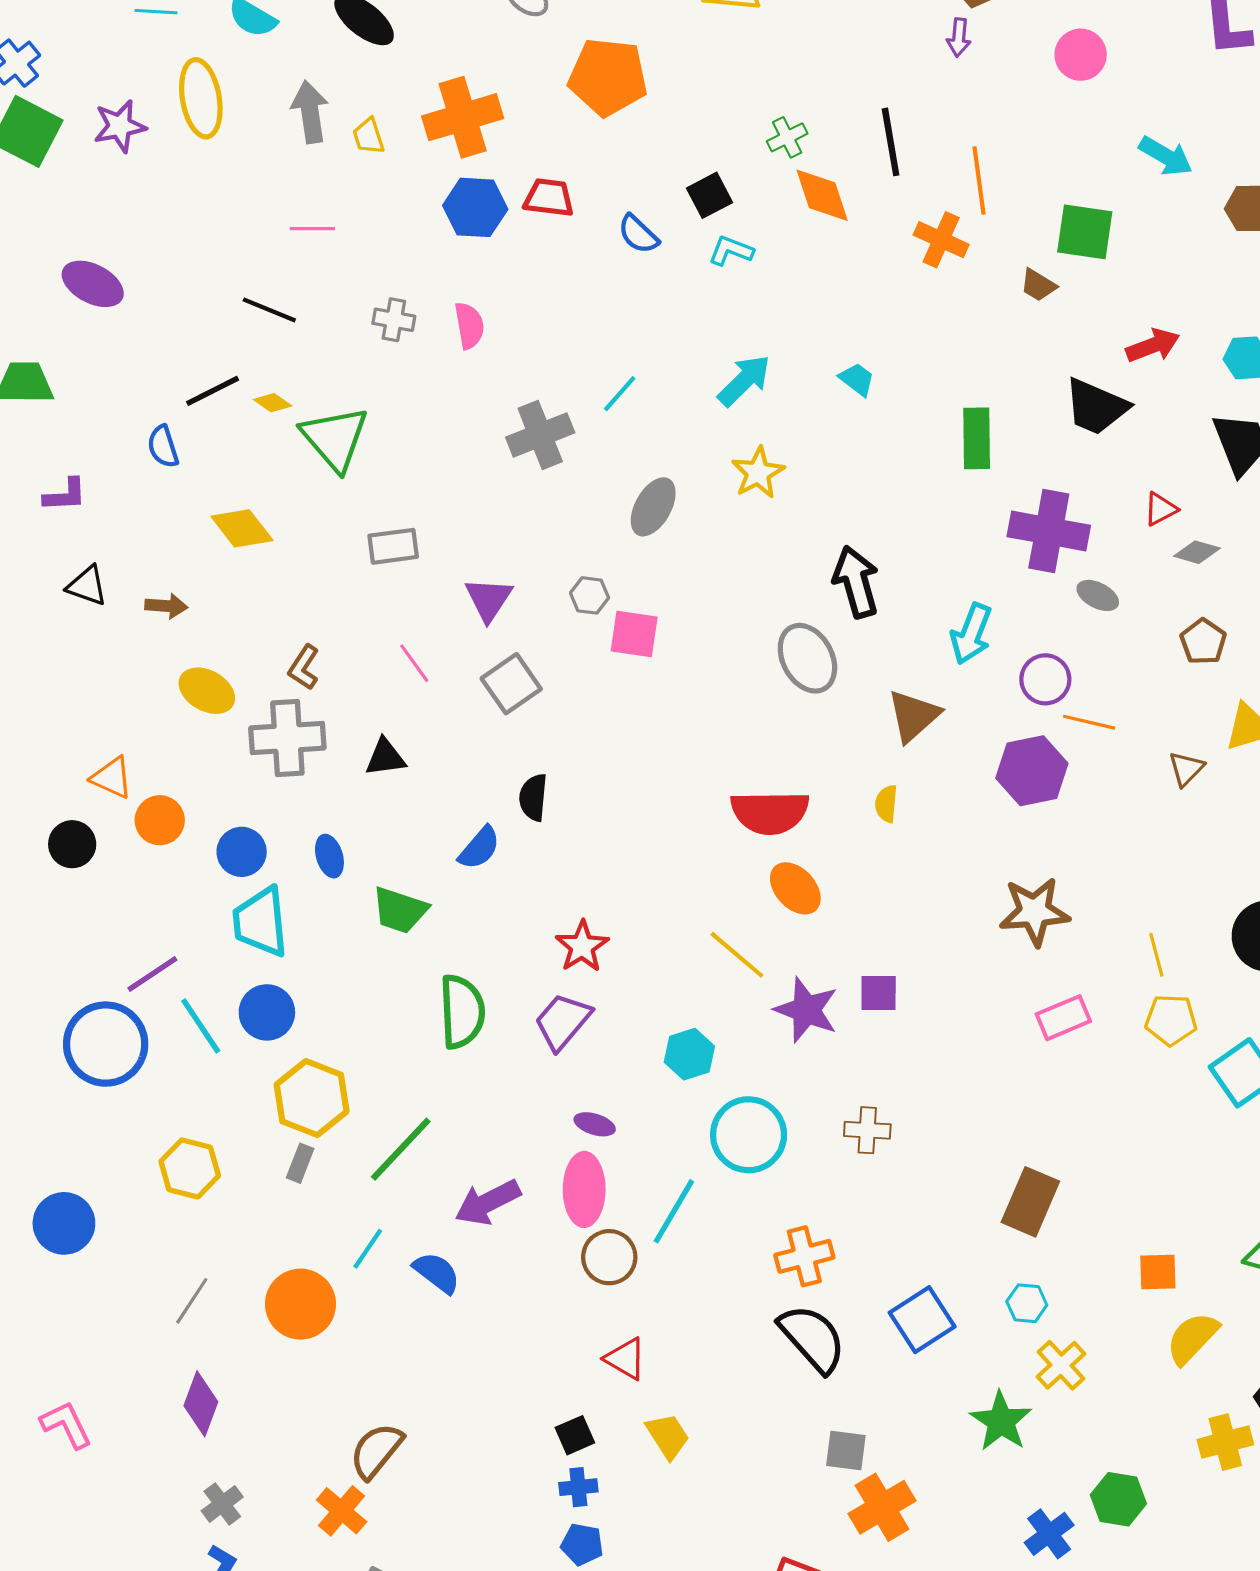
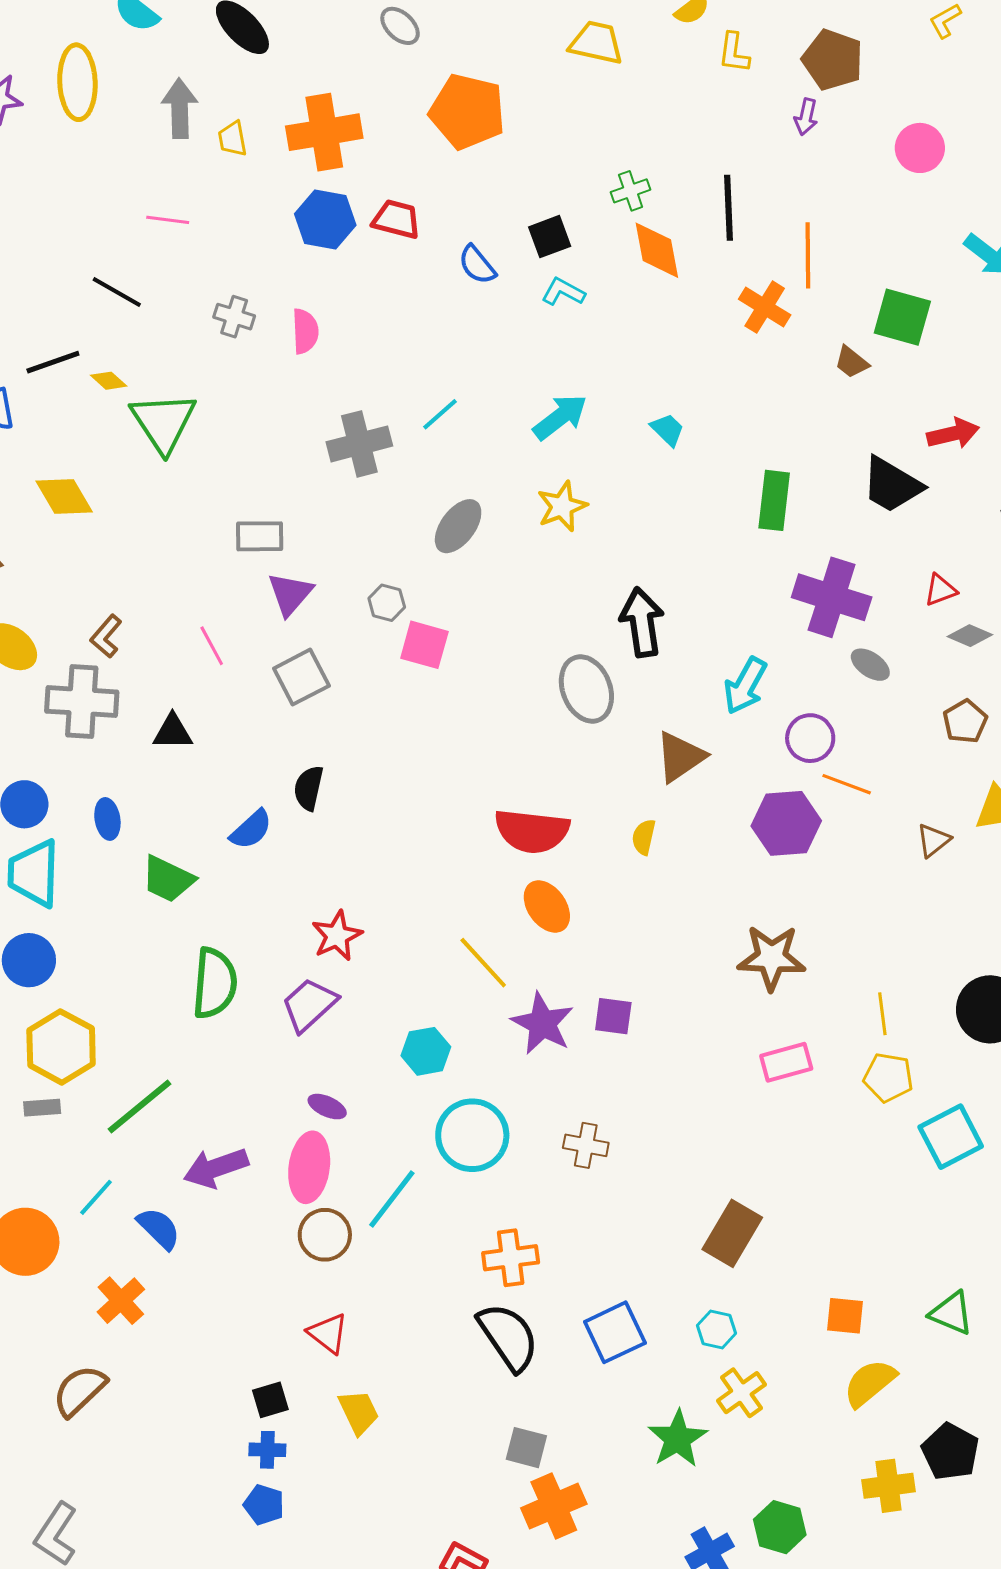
gray rectangle: (393, 546) -> (260, 536), moved
gray rectangle: (300, 1163) -> (42, 1108), turned 57
orange cross: (342, 1511) -> (121, 1301), moved

